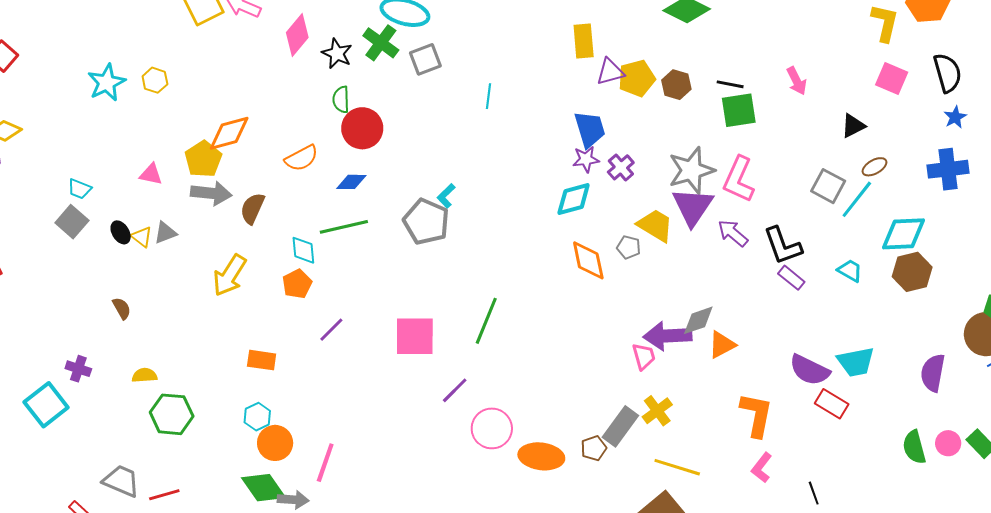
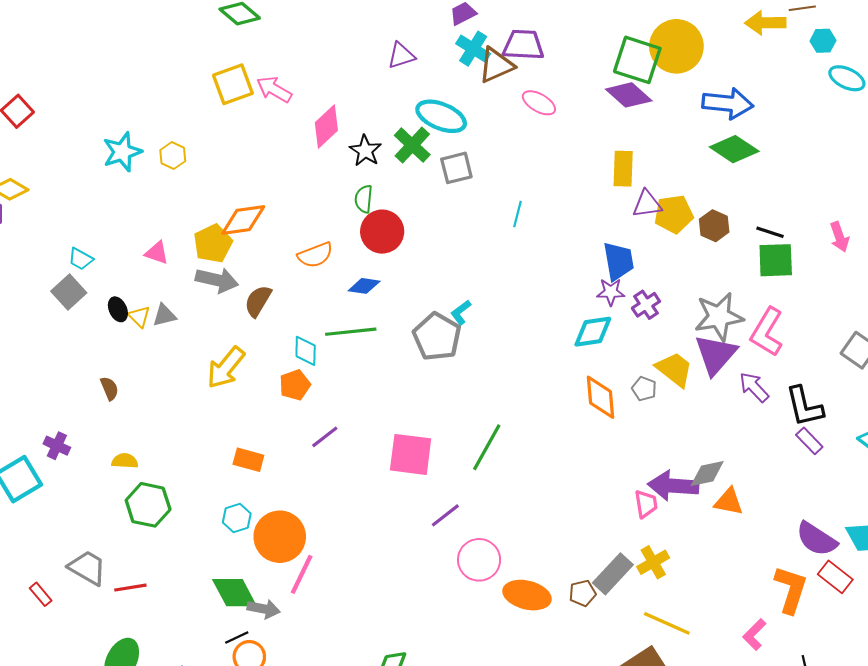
orange triangle: (722, 345) -> (729, 502), turned 32
orange L-shape: (756, 415) -> (791, 590), moved
orange circle: (275, 443) -> (280, 537), moved, size x1.4

